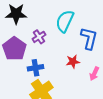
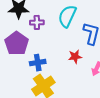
purple cross: (39, 37) -> (37, 22), moved, turned 32

